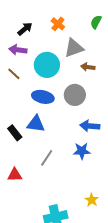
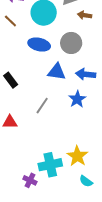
blue triangle: (36, 124) -> (57, 72), moved
blue star: (82, 151) -> (77, 99), turned -30
yellow star: (92, 200) -> (77, 156), moved, size x1.5

